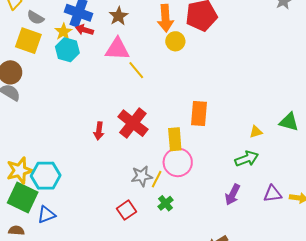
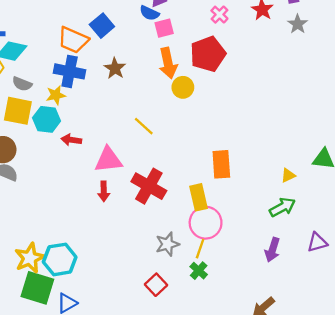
red arrow: (84, 30) -> (71, 140), moved
yellow star: (63, 32) -> (56, 95), turned 30
pink triangle: (117, 49) -> (108, 160), moved
cyan hexagon: (67, 50) -> (47, 119), moved
red arrow: (99, 131) -> (104, 191), moved
yellow line: (157, 179) -> (200, 249), moved

